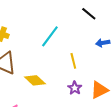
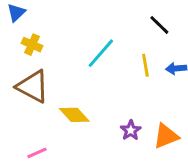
yellow line: (73, 61) -> (145, 65), moved

